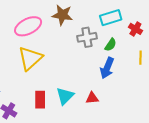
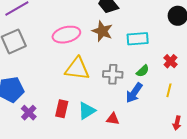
cyan rectangle: (111, 18) -> (138, 39), moved
gray cross: (87, 37) -> (113, 74), moved
yellow triangle: (30, 58) -> (77, 69), moved, turned 36

